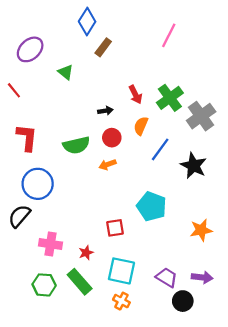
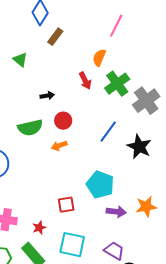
black arrow: (105, 111) -> (47, 96), moved
orange semicircle: (141, 126) -> (99, 58), moved
purple arrow: (202, 277) -> (116, 212), moved

